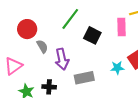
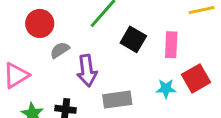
pink rectangle: (122, 27) -> (171, 45), moved
gray semicircle: (42, 46) -> (60, 50), turned -96

